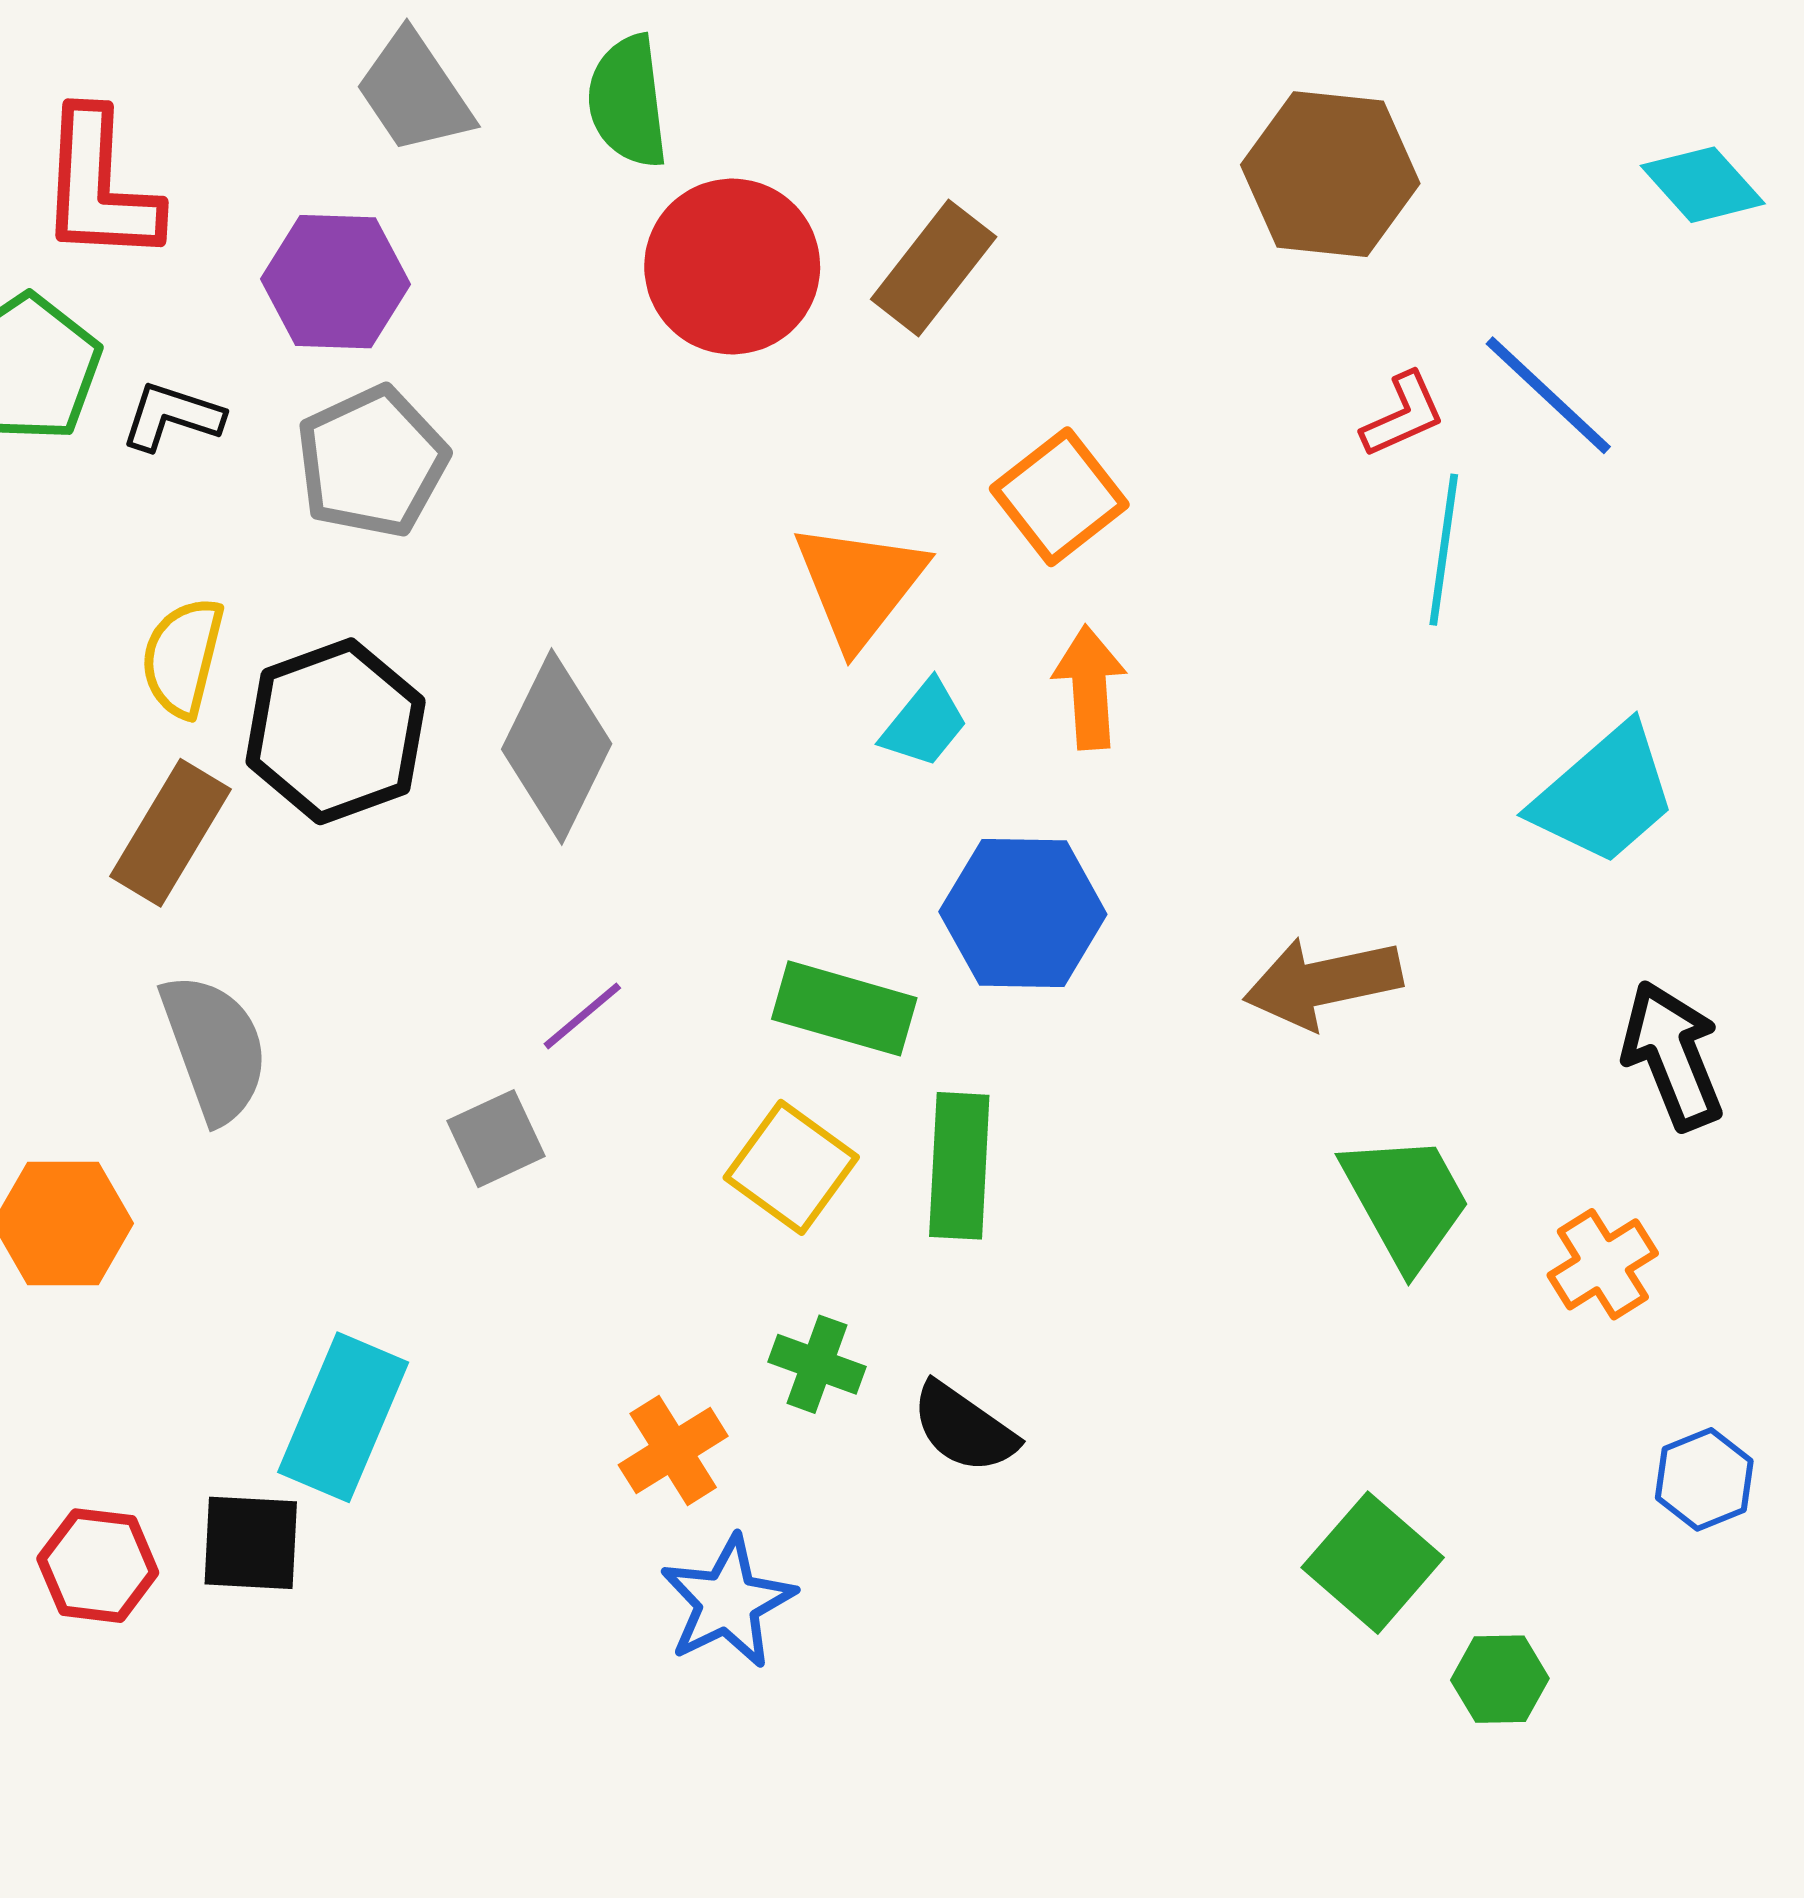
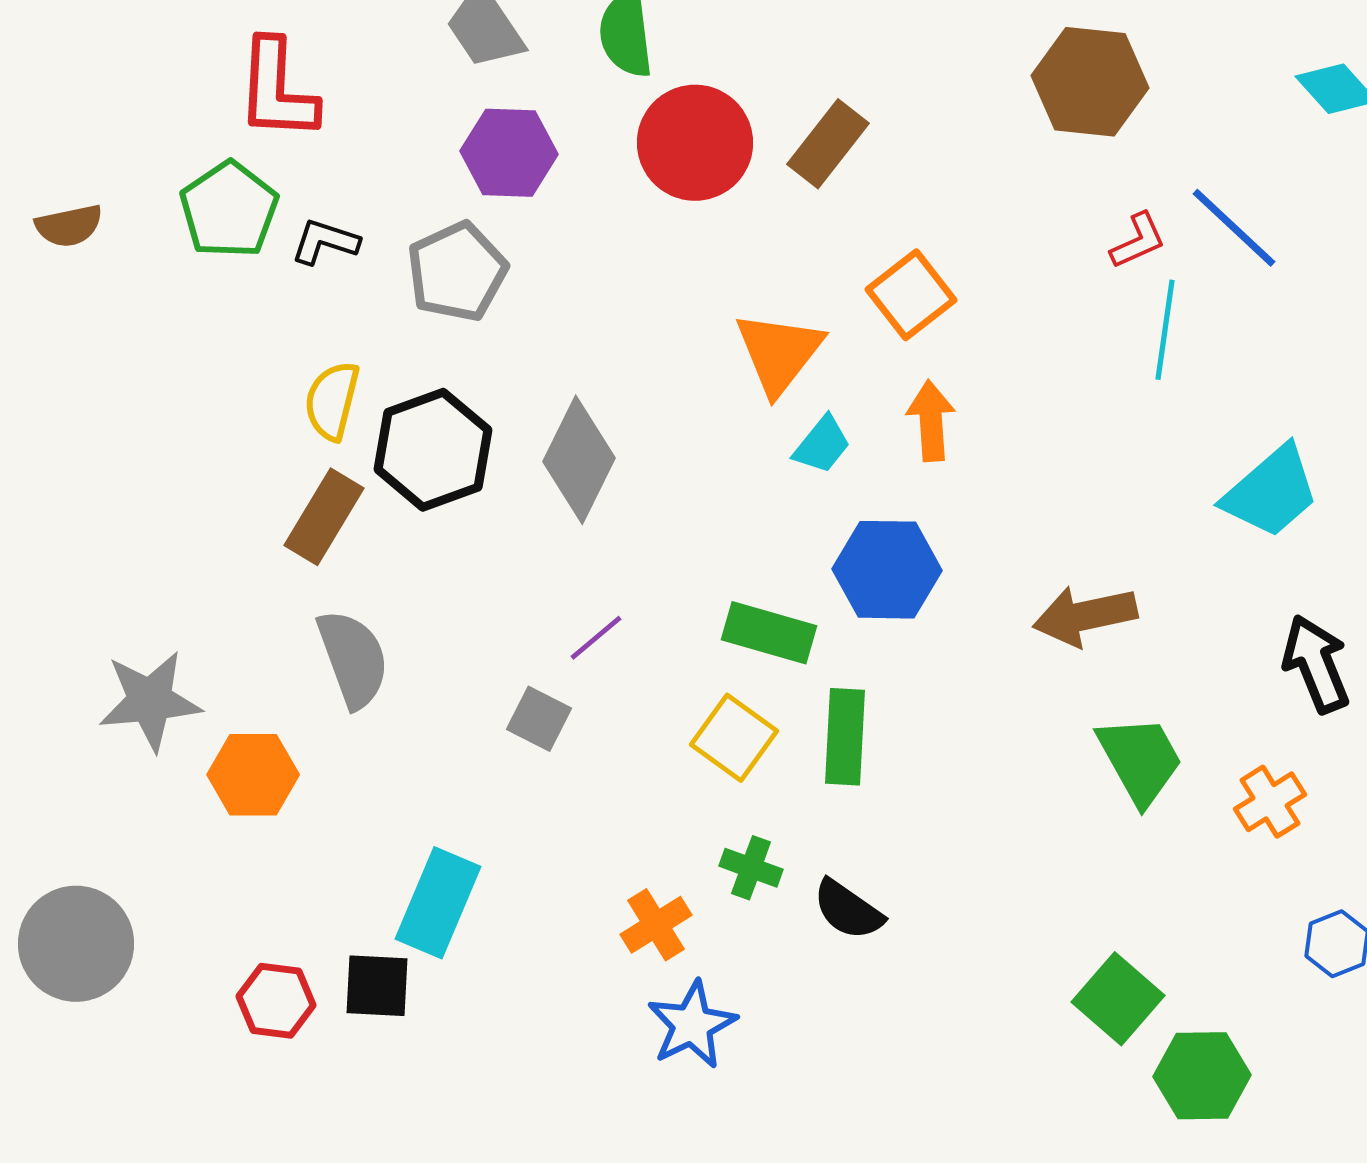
purple hexagon: (336, 282) -> (509, 153), moved
gray square: (496, 1139) -> (539, 719), turned -38
green hexagon: (1500, 1679) -> (1202, 1076), size x1.5

